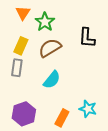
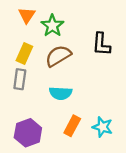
cyan semicircle: (52, 80) -> (61, 93), turned 54
orange rectangle: (62, 118) -> (72, 126), moved

